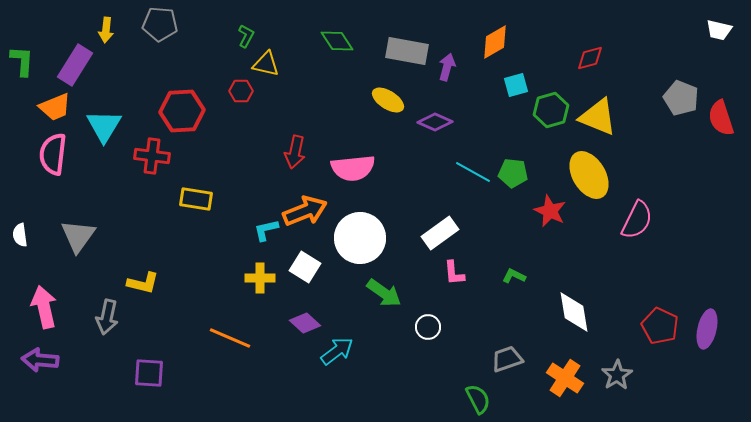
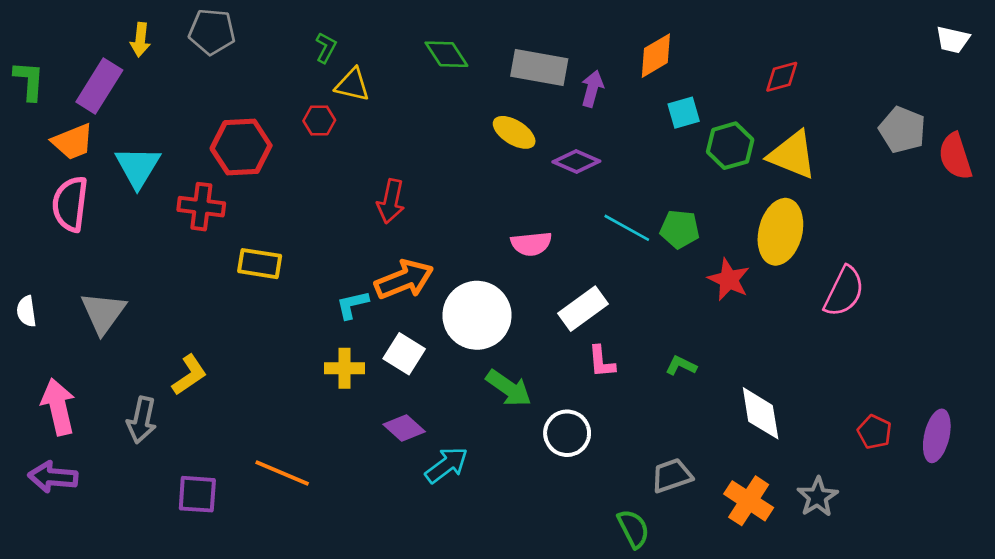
pink semicircle: (353, 168) -> (531, 244), moved, size x0.7
yellow ellipse: (589, 175) -> (780, 232), turned 45
yellow L-shape: (143, 283) -> (189, 375), turned -48
red pentagon: (660, 326) -> (875, 432), size x0.7
white circle: (428, 327) -> (567, 433), size x1.4
orange line: (230, 338) -> (282, 473), moved

